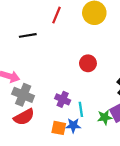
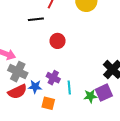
black line: (28, 35) -> (36, 19), moved
red circle: (88, 63) -> (58, 41), moved
blue star: (73, 125) -> (35, 87), moved

